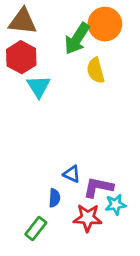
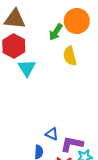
green arrow: (77, 39) -> (56, 32), size x0.7

